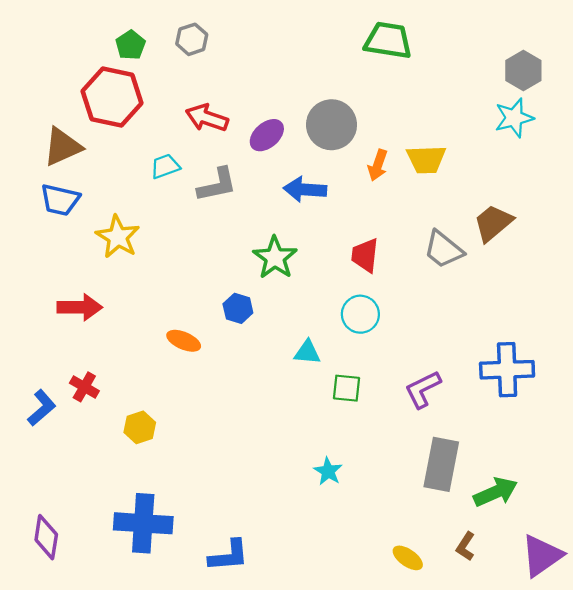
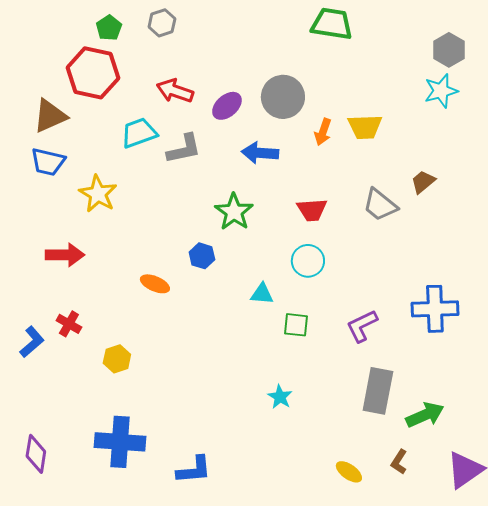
cyan trapezoid: (165, 166) -> (139, 133), size x1.4
brown trapezoid: (493, 223) -> (423, 182), size x0.7
red trapezoid: (365, 255) -> (312, 210), turned -100

